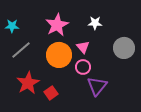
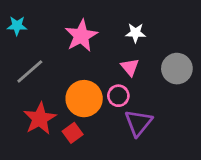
cyan star: (12, 26) -> (17, 26), moved
pink triangle: (83, 47) -> (130, 67), moved
orange circle: (59, 55) -> (84, 99), moved

